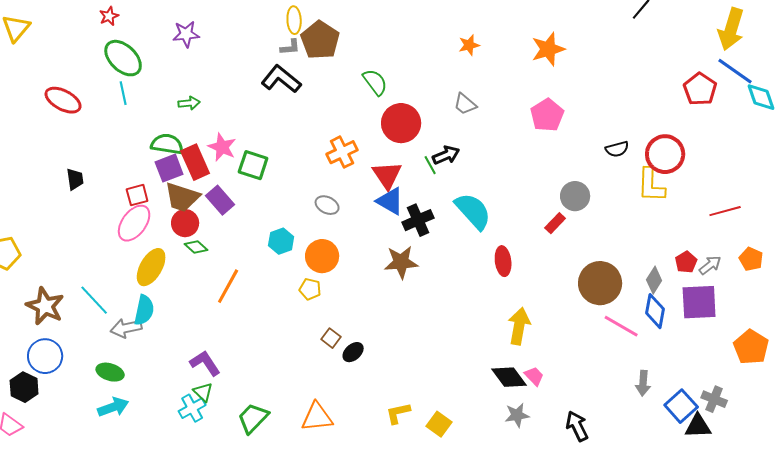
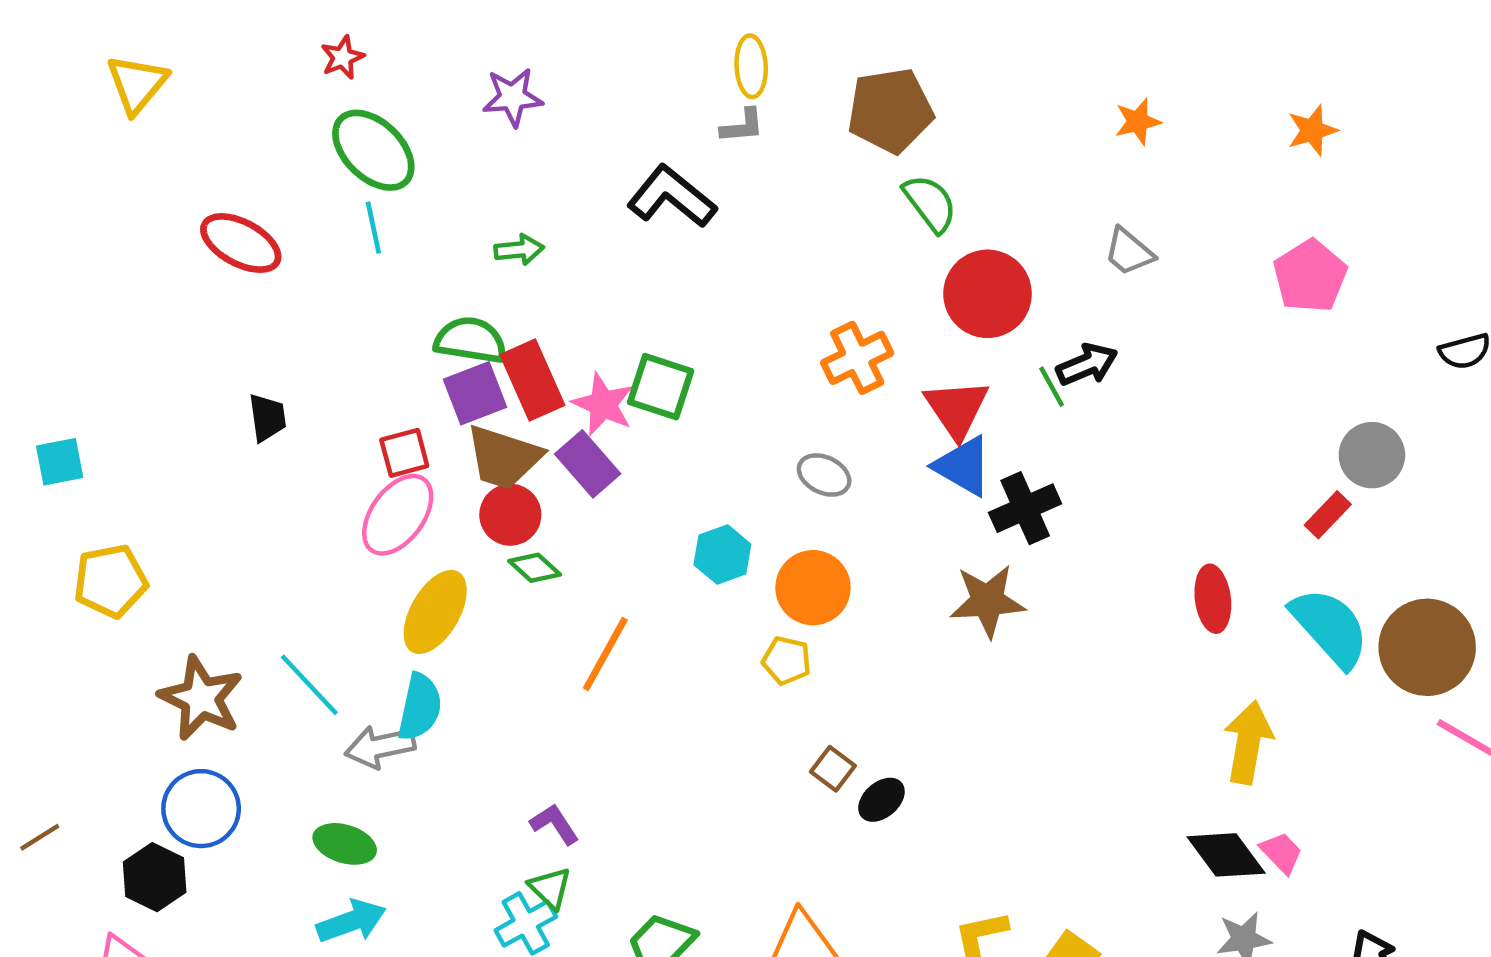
brown pentagon: (320, 40) -> (890, 110), moved, turned 30
orange star: (548, 49) -> (1312, 130), size x0.7
black L-shape: (281, 79) -> (672, 197), moved
pink star: (222, 147) -> (603, 404), moved
cyan semicircle: (473, 211) -> (1330, 627), moved
purple L-shape: (205, 363) -> (555, 824), size x0.7

